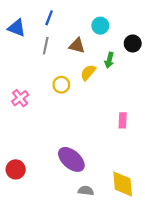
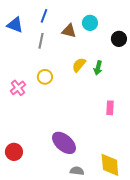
brown triangle: (77, 46) -> (69, 31), moved
green arrow: (109, 60) -> (98, 68), moved
yellow circle: (61, 85) -> (45, 77), moved

